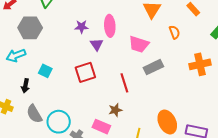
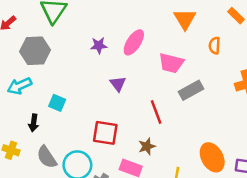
pink ellipse: (110, 26) -> (134, 42), turned 40
orange semicircle: (174, 32) -> (214, 46), turned -152
purple triangle: (97, 44) -> (118, 84), moved
red square: (85, 72) -> (105, 133), moved, turned 30

